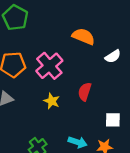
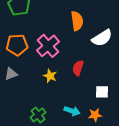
orange semicircle: (83, 36) -> (77, 21), turned 60
white semicircle: (113, 56) -> (102, 38), size x1.5

